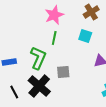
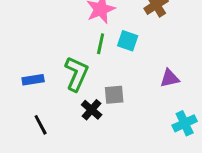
cyan square: (85, 36) -> (128, 41), moved
black cross: (39, 86) -> (92, 110), moved, size x0.6

